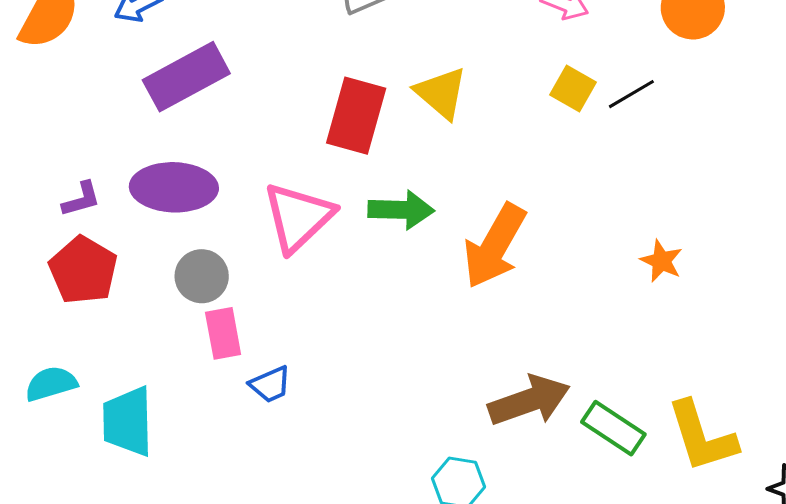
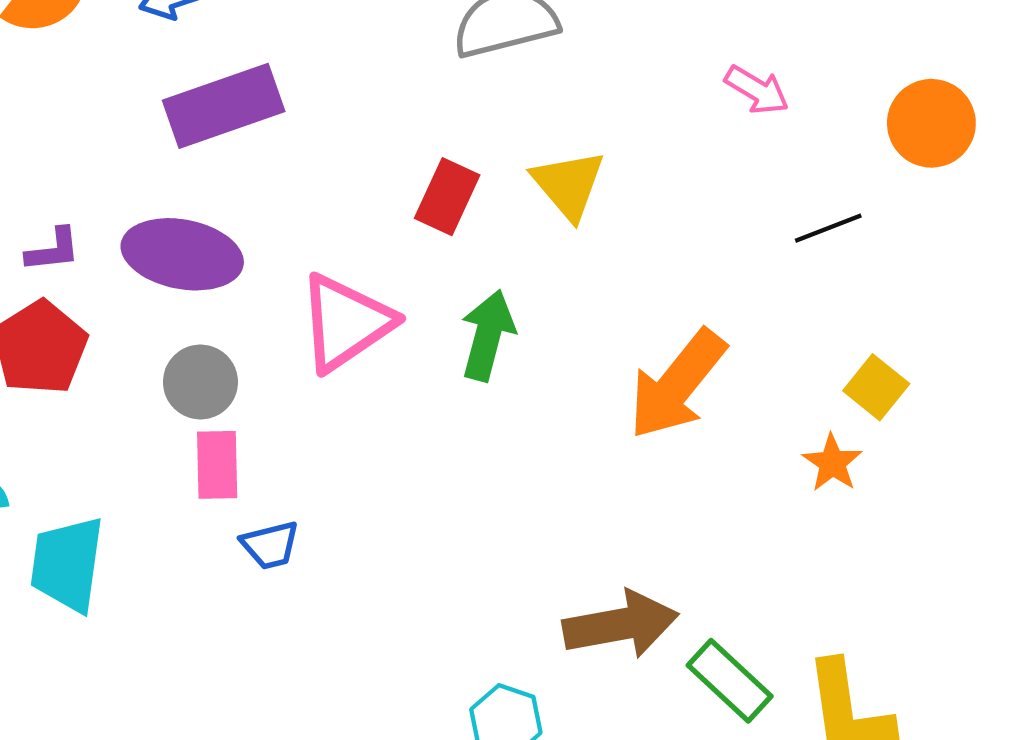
yellow square: (573, 89) -> (876, 387), moved
red rectangle: (356, 116) -> (447, 197), size x0.7
green arrow: (401, 210) -> (488, 335), turned -86
orange arrow: (495, 246) -> (677, 384), moved

